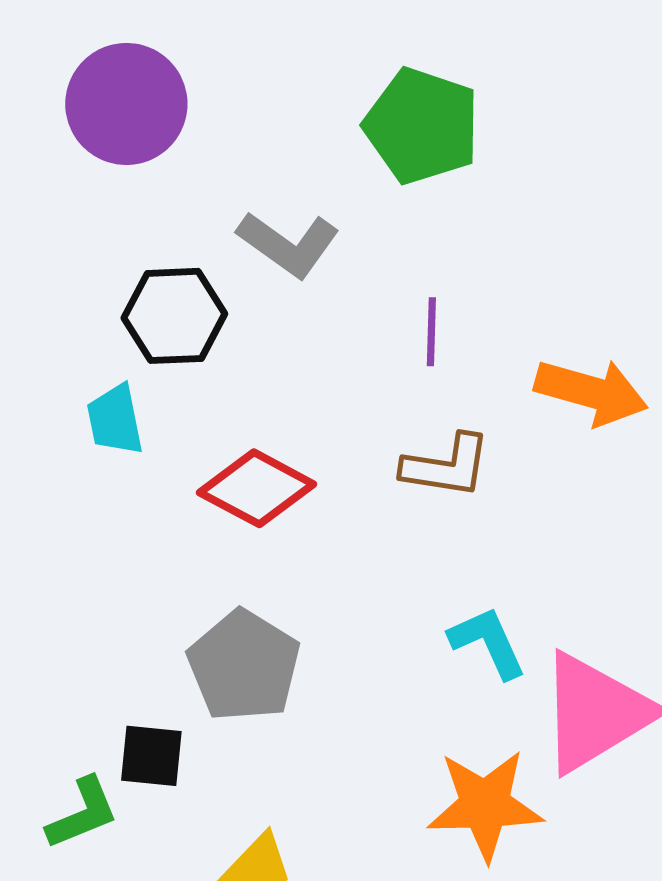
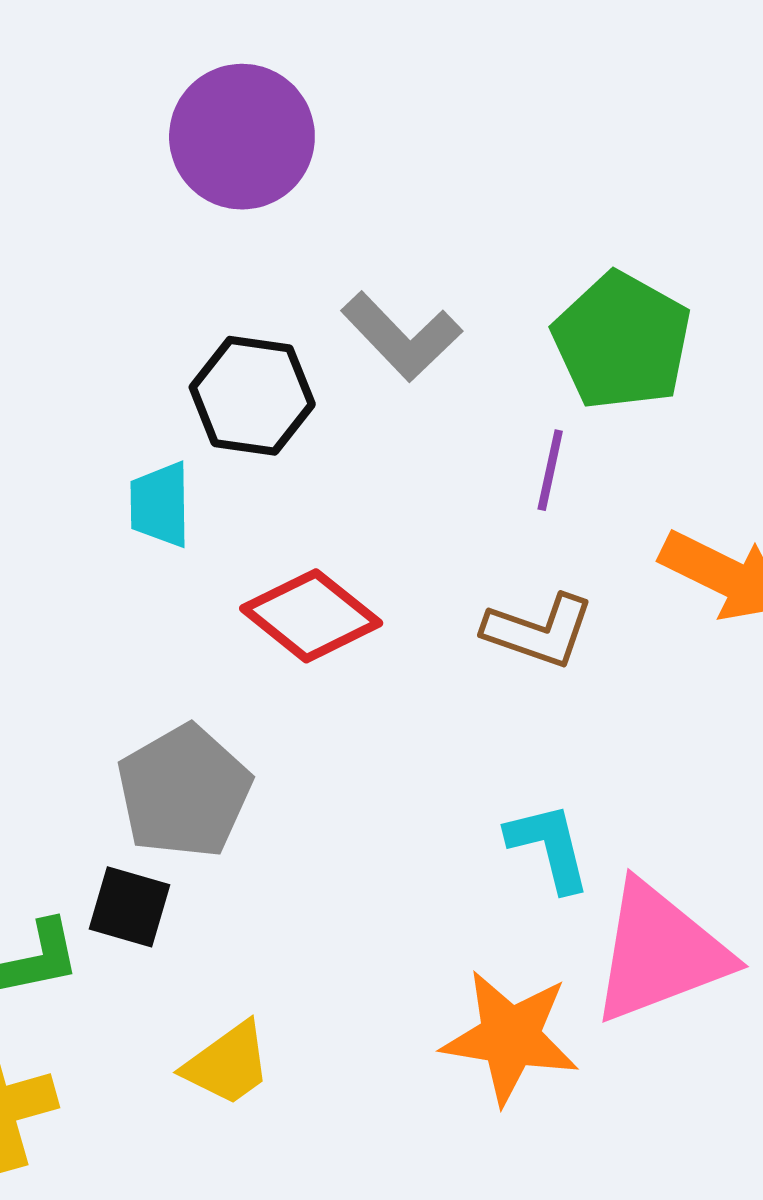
green pentagon: (422, 126) -> (622, 341), moved
gray pentagon: (244, 666) -> (184, 792), moved

